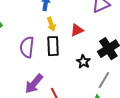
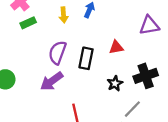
yellow arrow: (51, 24) -> (64, 15), moved
purple arrow: (34, 84) -> (52, 81), moved

